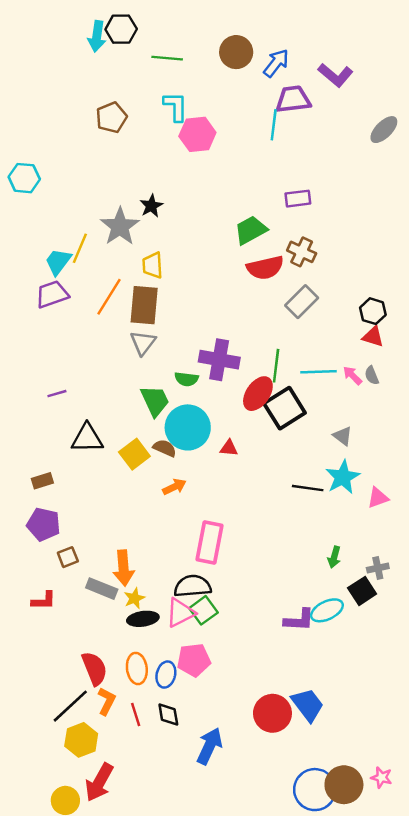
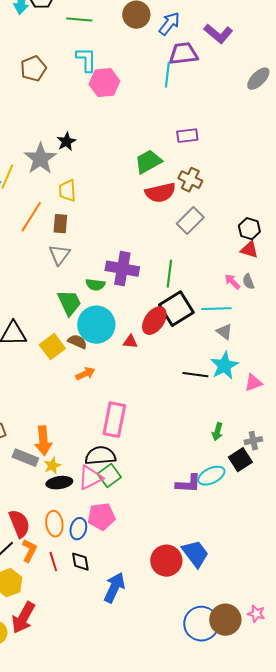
brown rectangle: (144, 305) -> (60, 224), size x0.6
cyan line: (318, 372) -> (216, 309), moved
red ellipse: (258, 394) -> (154, 321), moved

